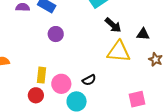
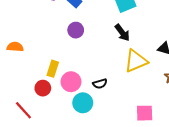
black arrow: (113, 25) -> (122, 33), moved
yellow triangle: (119, 52) -> (136, 61), turned -40

